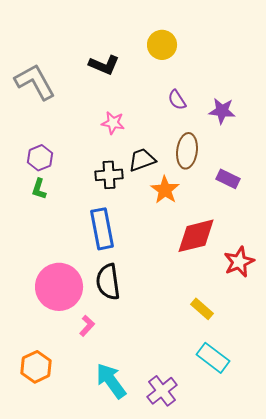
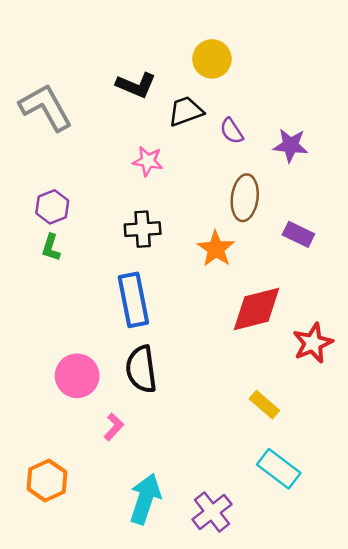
black trapezoid: (142, 160) -> (186, 111), moved
pink circle: (59, 287) -> (77, 376), size x0.7
cyan arrow: (111, 381) -> (145, 499), turned 54

